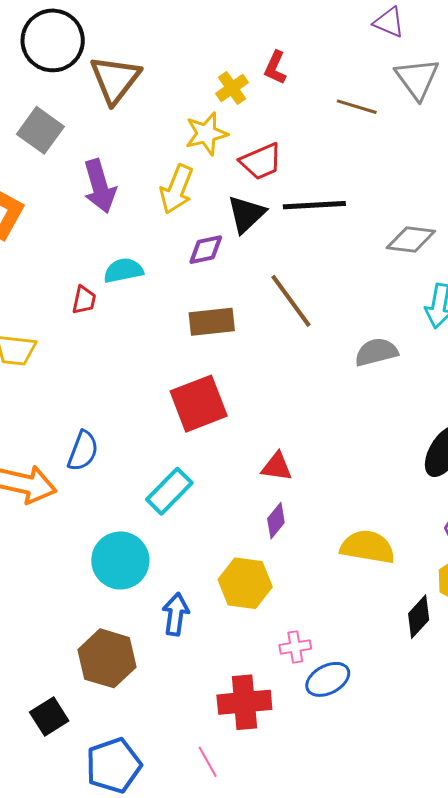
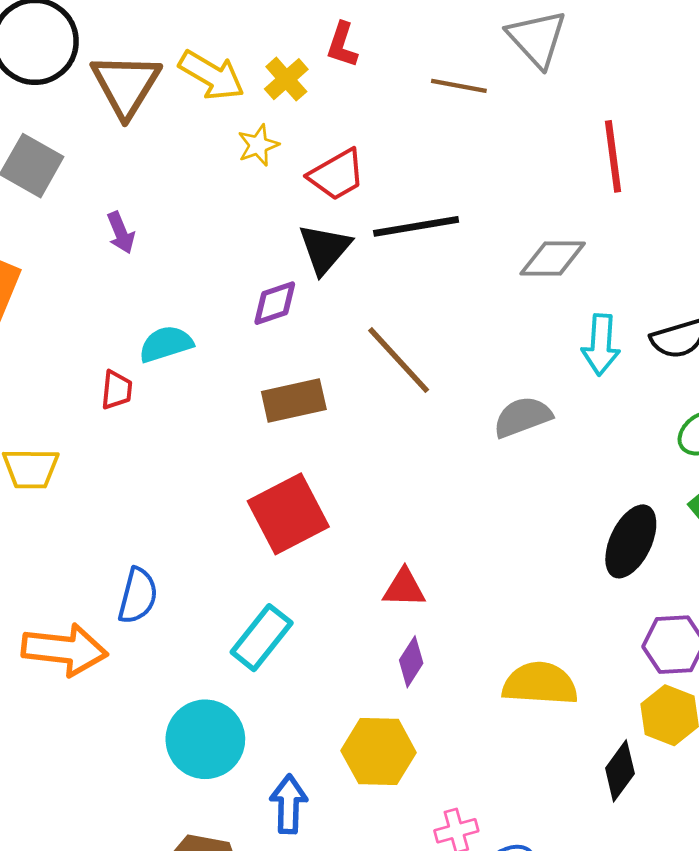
yellow star: (206, 134) -> (258, 145), size x0.7
purple arrow: (100, 186) -> (121, 233), size x0.6
yellow arrow: (177, 189) -> (212, 75), moved, turned -75

